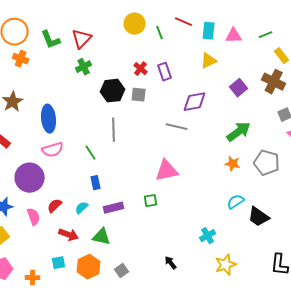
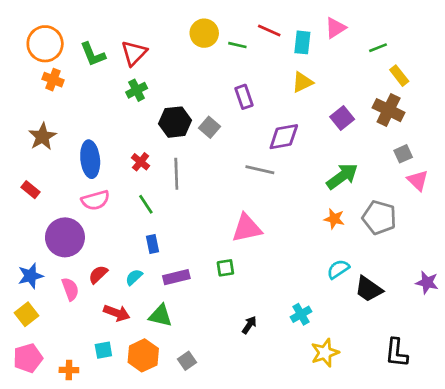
green line: (160, 33) -> (237, 45), turned -56
pink triangle: (234, 36) -> (335, 28), moved, turned -30
red cross: (141, 69) -> (141, 162), moved
gray square: (139, 95) -> (210, 127), turned 35
black arrow: (171, 263) -> (249, 325), moved, turned 72

